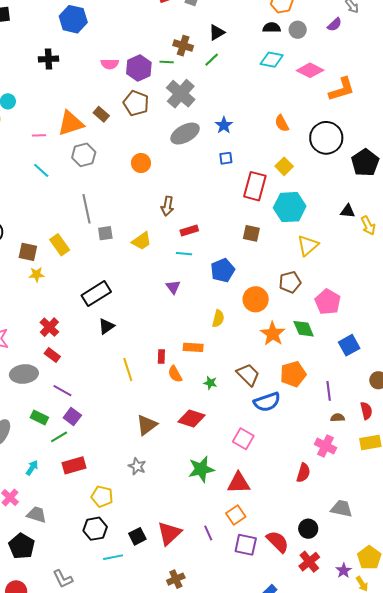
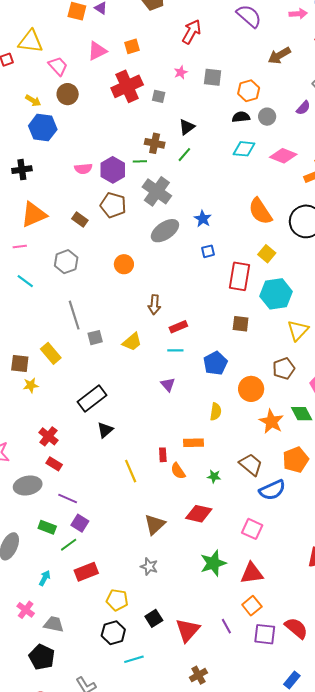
orange triangle: (71, 123) -> (34, 214), moved
orange semicircle: (282, 123) -> (260, 211), size x1.6
black square: (137, 536) -> (154, 618), moved

